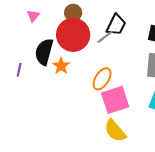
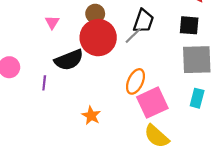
black semicircle: (44, 52) -> (69, 60), turned -120
orange star: (61, 66) -> (91, 116), moved

